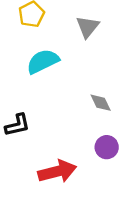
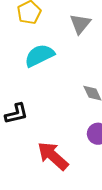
red arrow: (57, 171) -> (53, 156), turned -124

